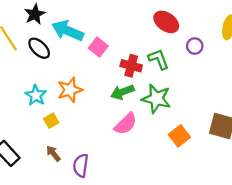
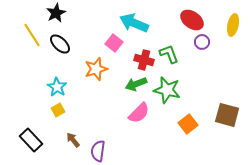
red ellipse: (166, 22) -> (192, 20), moved
cyan arrow: (68, 31) -> (134, 23), moved
orange star: (70, 90) -> (96, 69), moved
yellow square: (51, 121) -> (58, 110), moved

